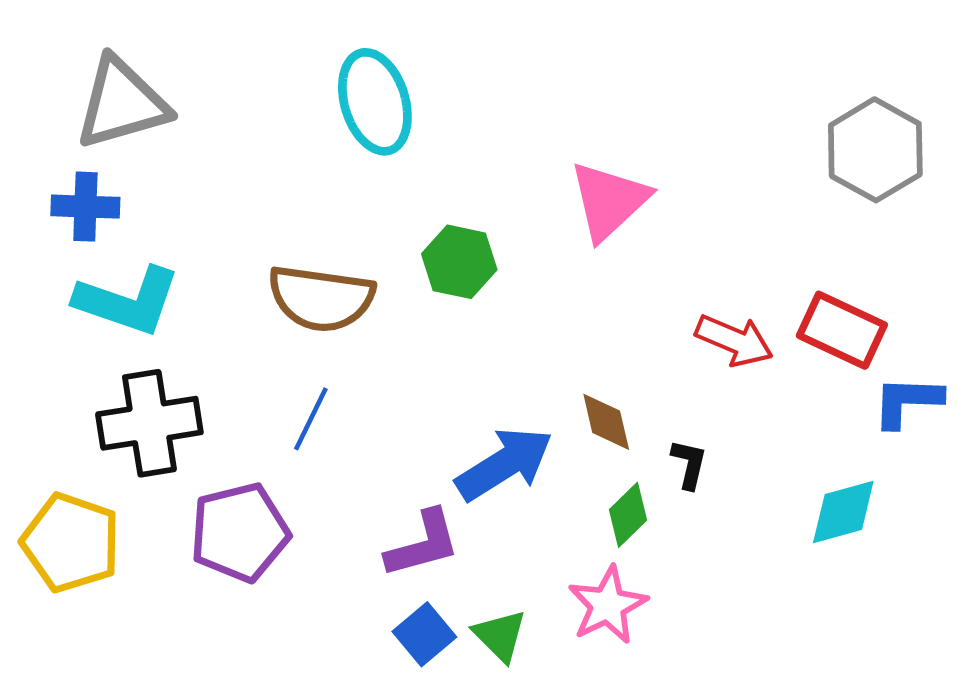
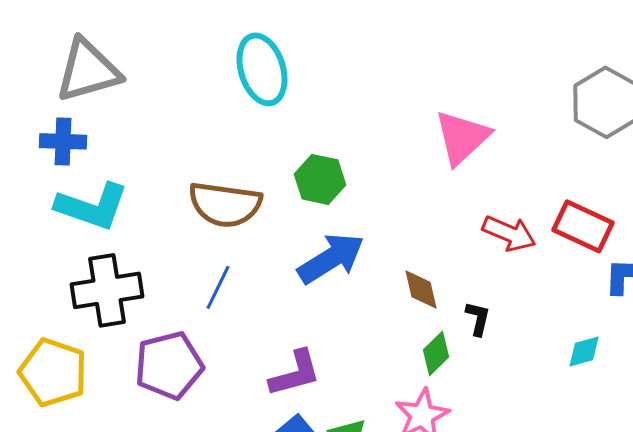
pink triangle: (609, 201) -> (462, 137), moved
blue arrow: (504, 464) -> (331, 258), moved
cyan diamond: (843, 512) -> (584, 351), size x0.7

